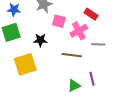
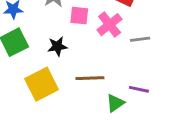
brown line: (72, 55) -> (90, 78), moved
purple line: (92, 79) -> (139, 89), turned -56

